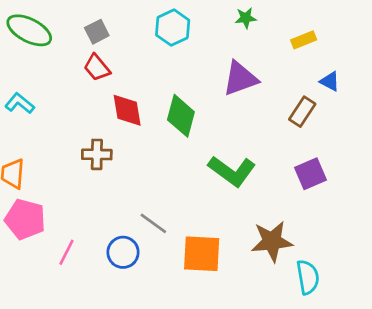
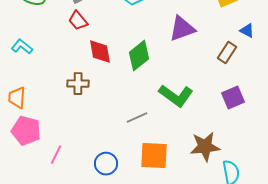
green diamond: (181, 116) -> (139, 56), turned 36
gray line: (153, 223) -> (137, 118), moved, turned -60
blue circle: (123, 252) -> (106, 164), moved

